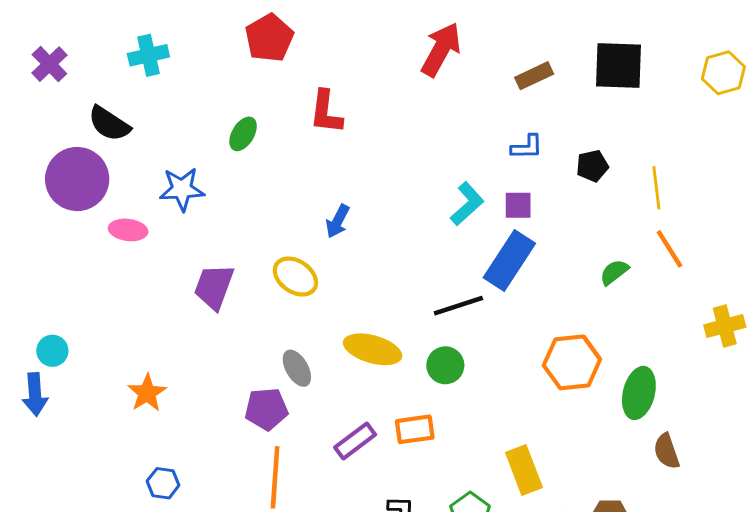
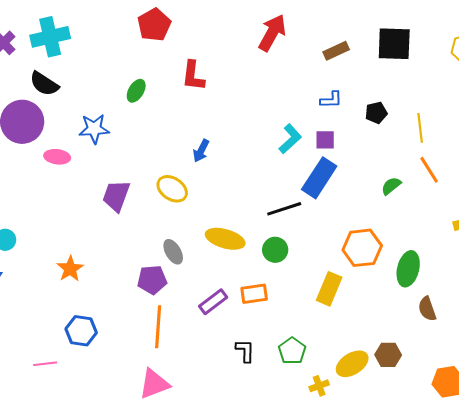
cyan cross: (148, 55) -> (50, 37), moved, size x1.4
yellow rectangle: (524, 470) -> (329, 289), moved, turned 44
blue hexagon: (163, 483) -> (81, 331), size x1.4

